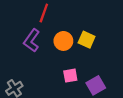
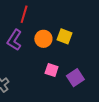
pink square: (70, 76) -> (52, 70), turned 32

